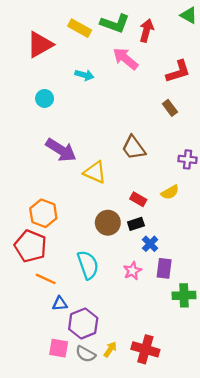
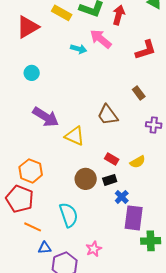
cyan arrow: (84, 75) -> (79, 49), moved
brown rectangle: (170, 108) -> (139, 93), moved
yellow semicircle: (170, 192) -> (138, 162), moved
purple rectangle: (164, 268) -> (134, 218), size x1.4
pink star: (132, 271) -> (94, 249), moved

